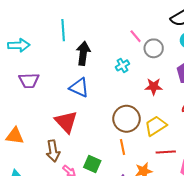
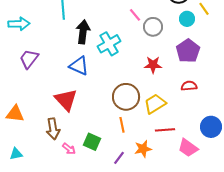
cyan cross: (122, 65) -> (109, 44), moved, size x1.6
purple trapezoid: (29, 81) -> (29, 59), turned 130

